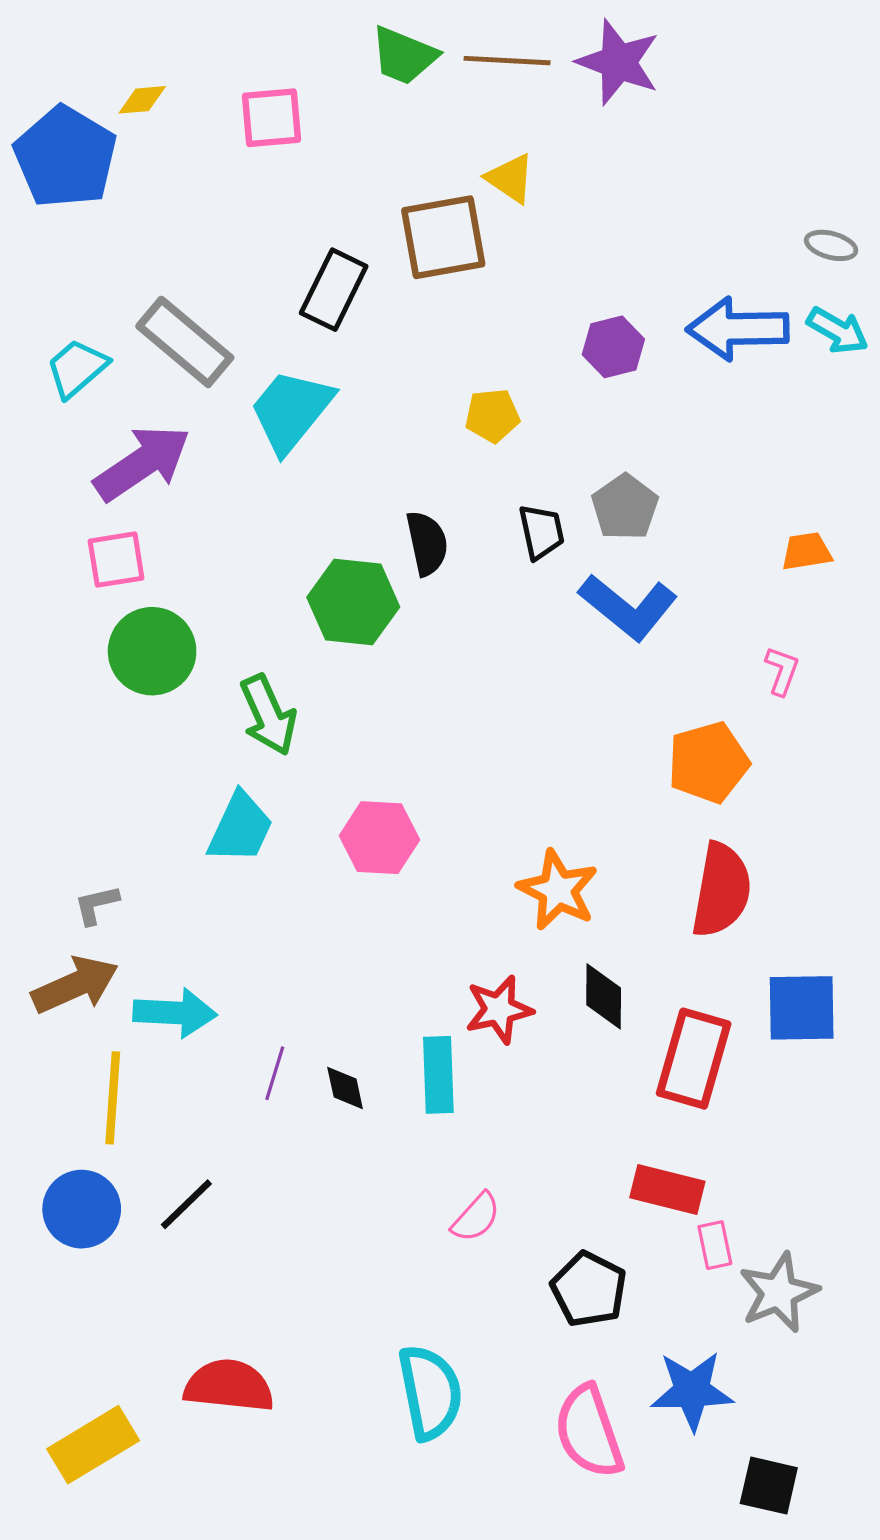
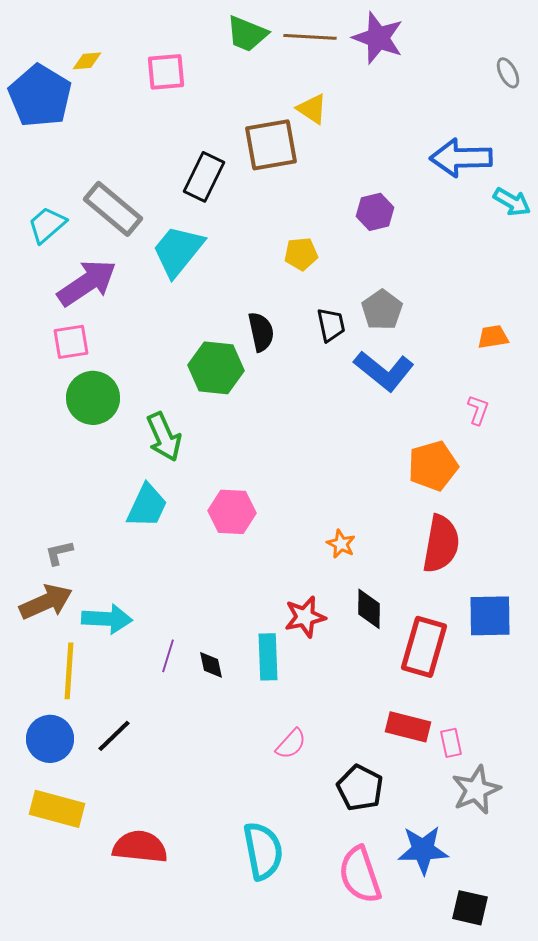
gray ellipse: (831, 245) -> (508, 73), moved, turned 48
blue arrow: (738, 329) -> (461, 158), moved
orange star: (558, 890) -> (341, 544), size x0.6
pink rectangle: (715, 1245) -> (451, 743), moved
yellow rectangle: (93, 1445) -> (57, 809), moved, turned 46

